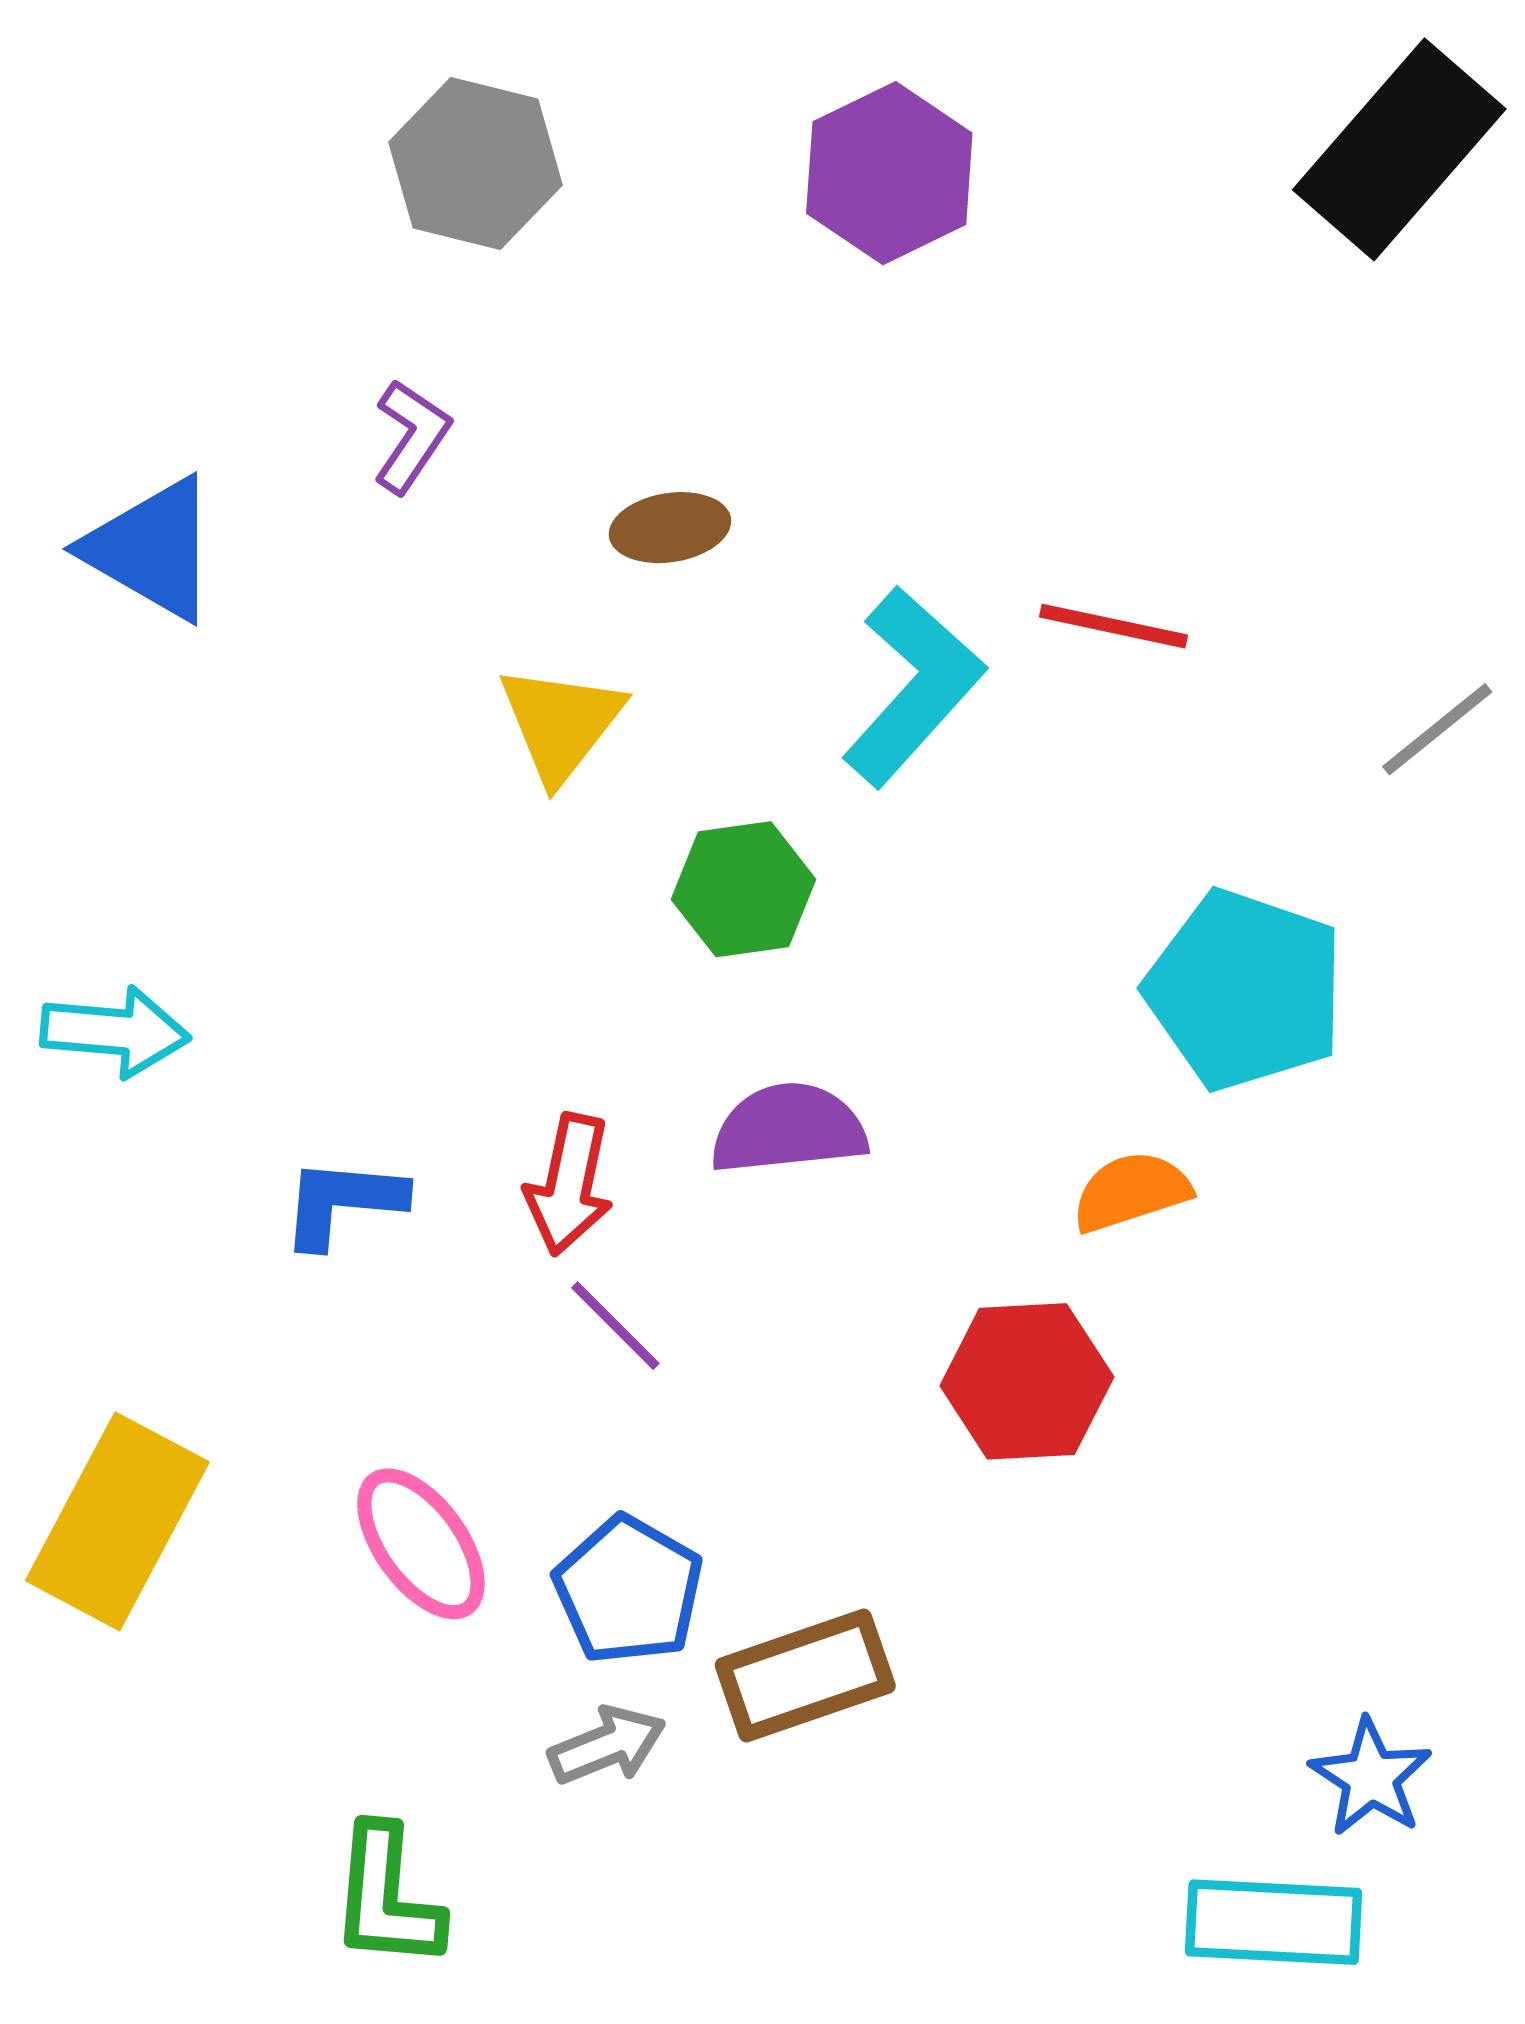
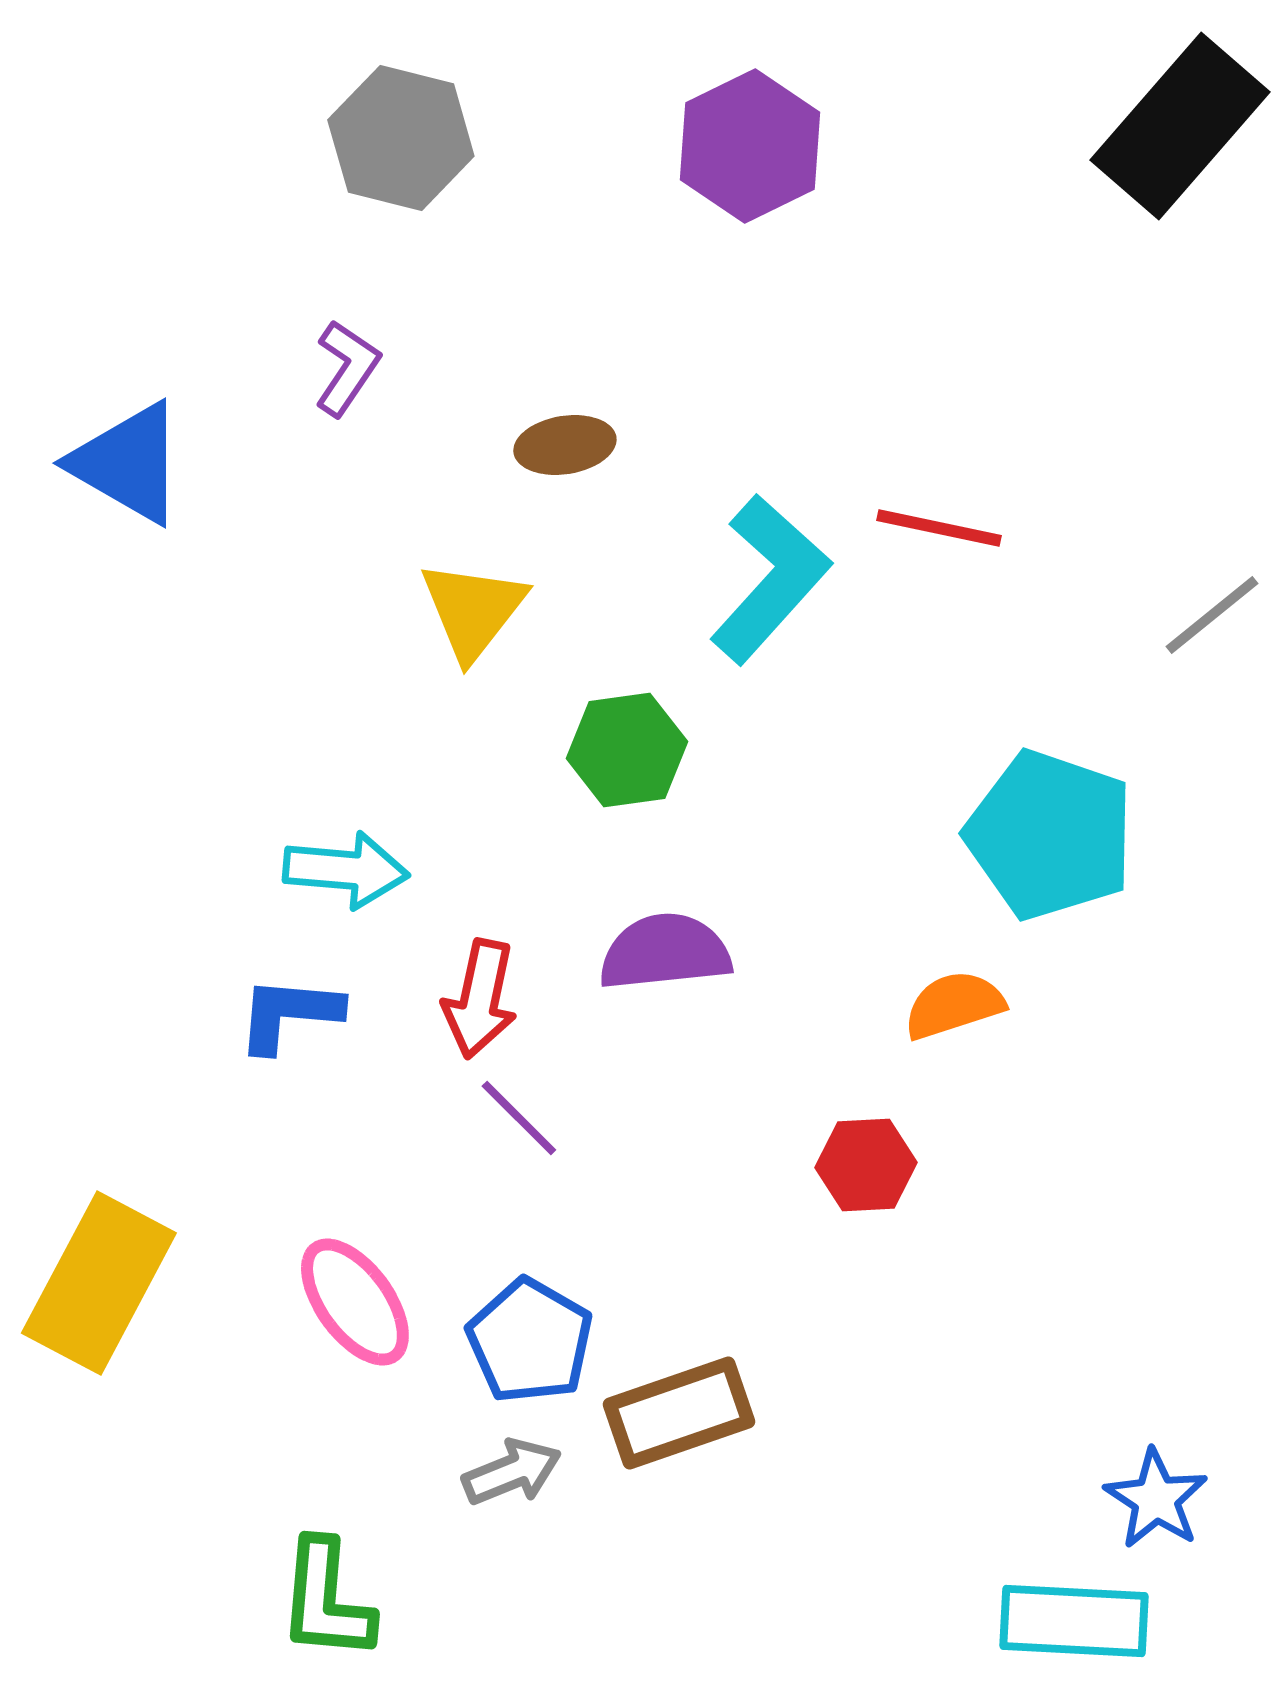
cyan arrow: (115, 1032) -> (346, 870), moved
red hexagon: (1027, 1381) -> (866, 1165), size x0.7

